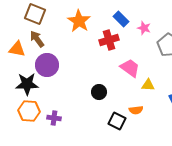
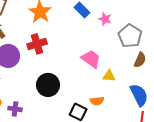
red cross: (109, 40) -> (37, 44), moved
black circle: (99, 92) -> (48, 85), moved, size x1.5

